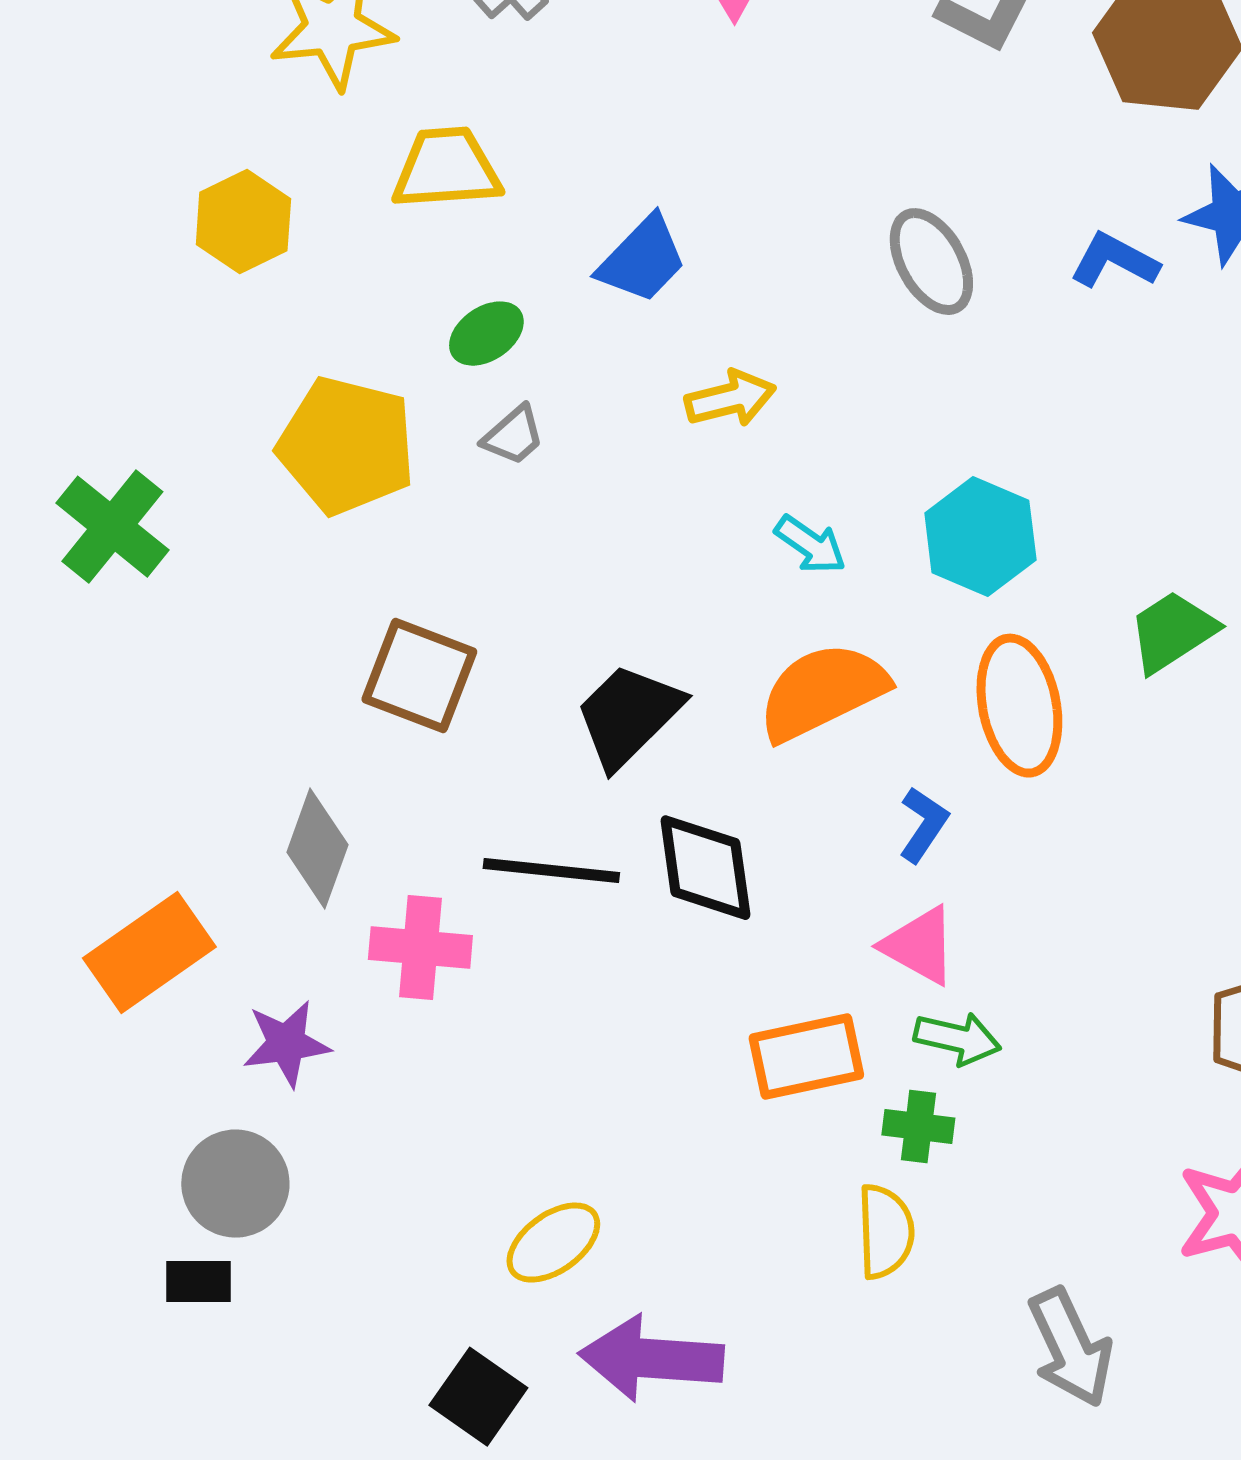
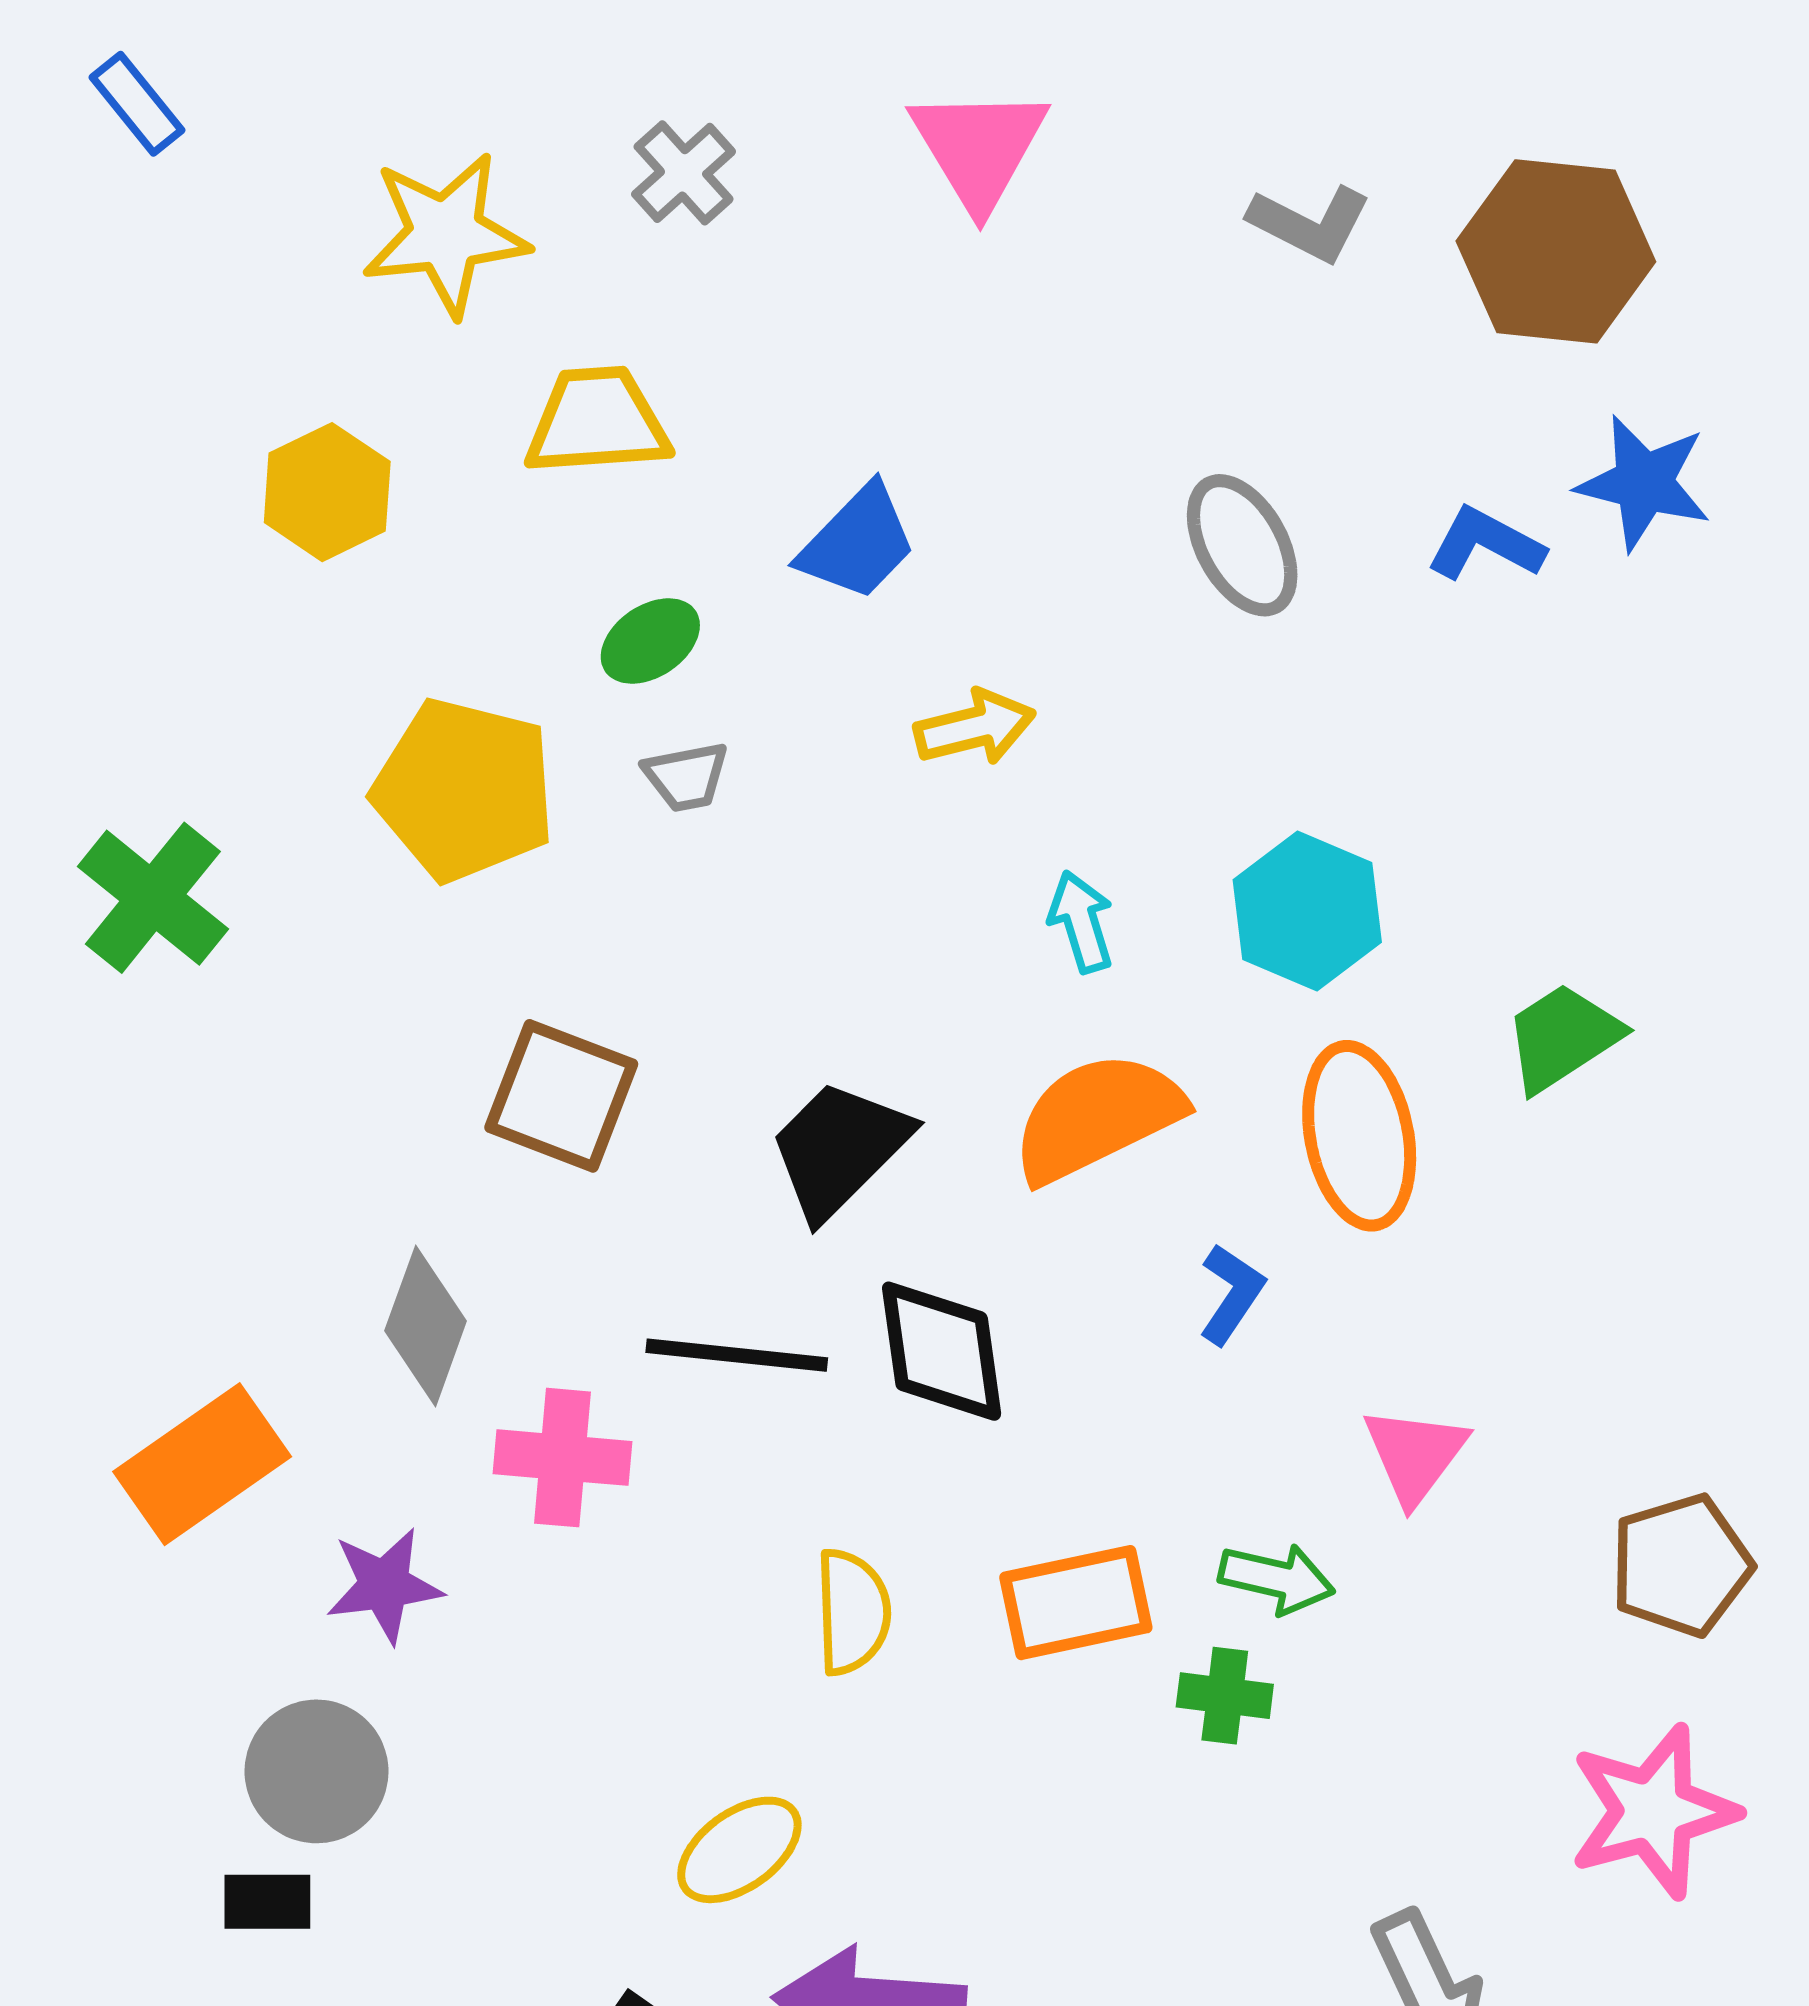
gray trapezoid: (513, 436) -> (686, 777), turned 30
cyan arrow: (810, 545) -> (1081, 922), turned -142
pink triangle: (919, 946) -> (1415, 1455), moved, turned 38
yellow semicircle: (885, 1232) -> (852, 1612), moved

